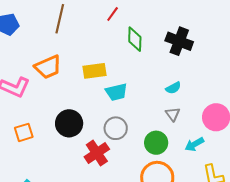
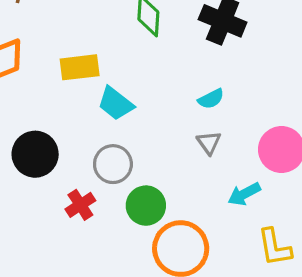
cyan trapezoid: (116, 92) -> (116, 103), turned 50
green circle: (156, 143) -> (146, 206), moved
red cross: (97, 153) -> (80, 205), size x0.7

